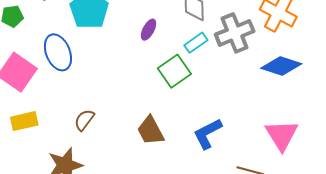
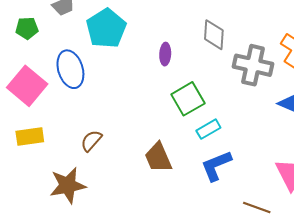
purple ellipse: (149, 30) -> (165, 54), turned -30
gray cross: (235, 33) -> (253, 65), turned 30
cyan rectangle: (196, 43) -> (208, 129), moved

